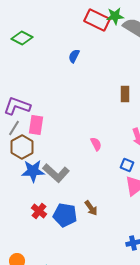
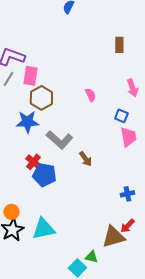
brown hexagon: (22, 147) -> (41, 98), moved
gray L-shape: (56, 173) -> (59, 140), moved
blue pentagon: (65, 215) -> (44, 175), moved

